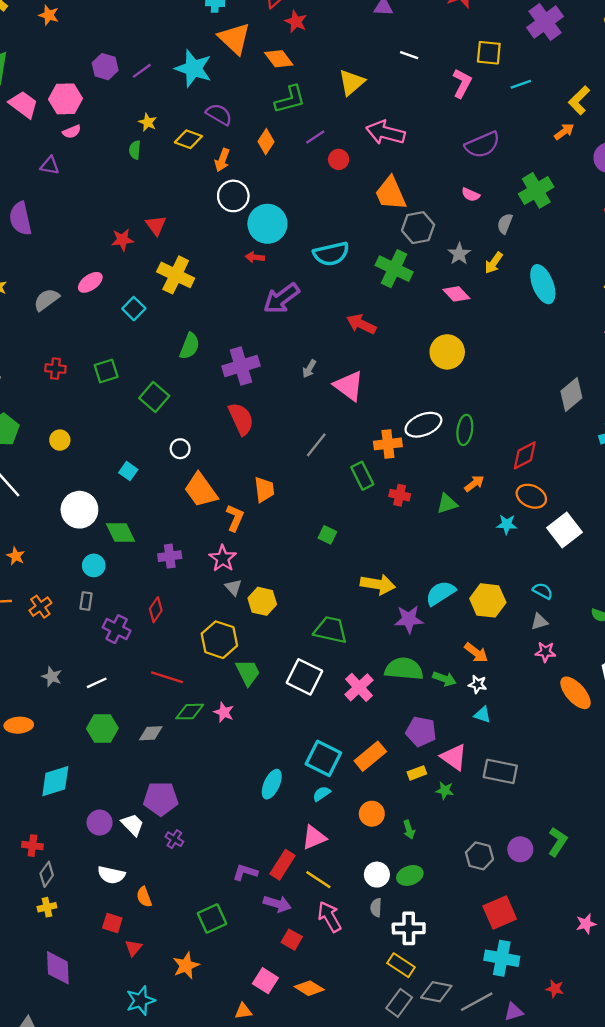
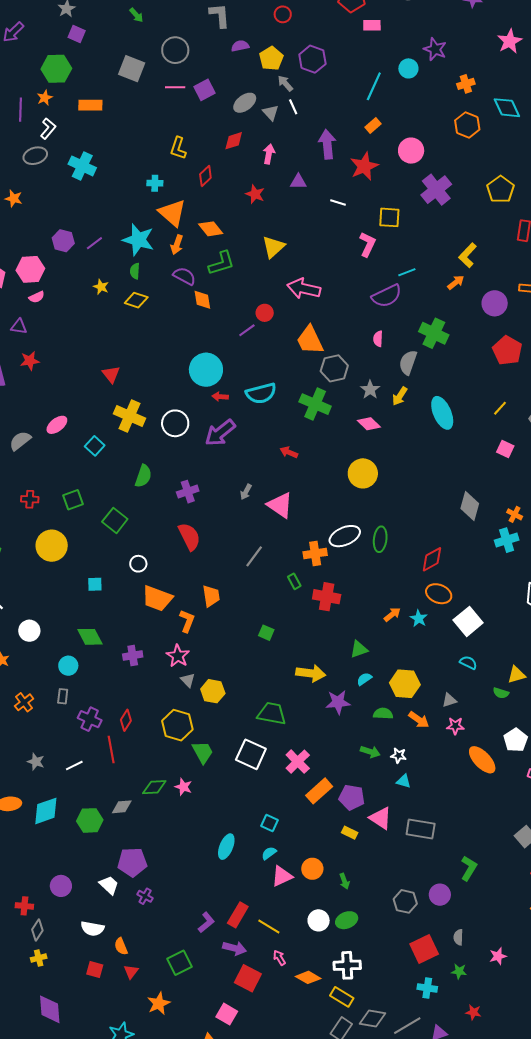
red star: (296, 22) -> (255, 194), moved
white line: (409, 55) -> (338, 203), moved
cyan line: (521, 84) -> (407, 272), moved
purple semicircle: (219, 114) -> (184, 276), moved
purple line: (315, 137) -> (247, 330), moved
orange diamond: (266, 142) -> (202, 300), turned -40
green semicircle: (135, 150) -> (135, 271), moved
orange arrow: (222, 160) -> (177, 245), moved
green cross: (536, 190) -> (434, 333), turned -32
pink semicircle: (471, 195) -> (378, 339), turned 70
white circle: (233, 196) -> (175, 423), moved
gray semicircle: (505, 224) -> (408, 362), size x1.4
red star: (122, 240) -> (30, 361), moved
red arrow: (255, 257) -> (220, 397), moved
red arrow: (361, 324) -> (289, 452), size x0.7
purple cross: (241, 366) -> (188, 492), size x0.7
gray diamond: (571, 395) -> (470, 506), turned -32
yellow circle: (60, 440) -> (52, 546), moved, size x1.8
cyan square: (128, 471) -> (95, 584), turned -35
green rectangle: (362, 476) -> (294, 581), size x0.7
orange arrow: (474, 484) -> (392, 615), moved
orange trapezoid: (201, 490) -> (157, 598), turned -32
red cross: (400, 495) -> (327, 597), size x1.5
green triangle: (447, 504) -> (359, 649), moved
white circle: (79, 510) -> (29, 631), moved, size x0.7
cyan star: (507, 524) -> (419, 618), turned 30
cyan semicircle: (543, 591) -> (468, 663), moved
cyan semicircle: (441, 593) -> (364, 679), size x0.6
red diamond: (156, 610) -> (126, 720), moved
orange arrow: (476, 653) -> (419, 720), moved
green semicircle: (404, 669) -> (383, 714), moved, size x0.6
red line: (167, 677) -> (111, 750), moved, turned 64
green hexagon: (102, 728) -> (90, 820), moved
orange rectangle: (370, 756) -> (319, 791), moved
cyan square: (323, 758) -> (270, 823), size x0.6
yellow rectangle: (417, 773) -> (350, 833), turned 49
cyan diamond: (55, 781) -> (46, 811), moved
green star: (445, 790) -> (459, 971), moved
purple circle: (100, 823) -> (61, 886), moved
pink triangle: (314, 837) -> (282, 876), moved
green L-shape: (558, 842) -> (469, 868), moved
purple L-shape: (245, 872) -> (206, 922), turned 125
gray semicircle: (376, 908) -> (458, 937), moved
pink arrow: (329, 917) -> (279, 958), size x0.6
red square: (292, 940) -> (248, 978), size x1.5
red triangle: (133, 948) -> (131, 972), moved
cyan cross: (502, 958) -> (427, 988), size x0.7
orange diamond: (309, 988) -> (308, 977), moved

